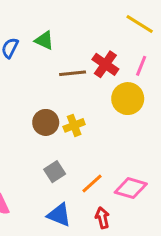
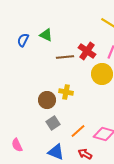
brown circle: (46, 122) -> (47, 100), moved
yellow cross: (74, 125) -> (66, 92), turned 32
red arrow: (102, 218) -> (85, 154), turned -48

